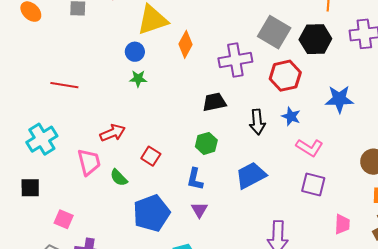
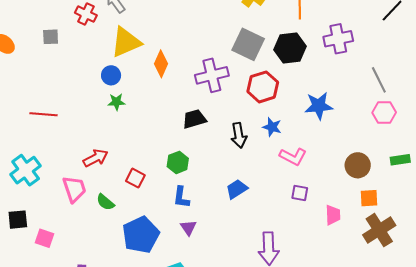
green hexagon: (206, 143) -> (178, 162), moved
blue trapezoid: (251, 175) -> (237, 189), size x0.7
purple square: (313, 184) -> (300, 193), size x0.7
pink square: (64, 219) -> (44, 238), moved
pink trapezoid: (342, 224) -> (333, 215), moved

